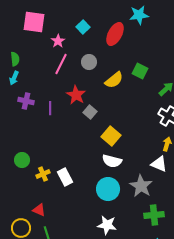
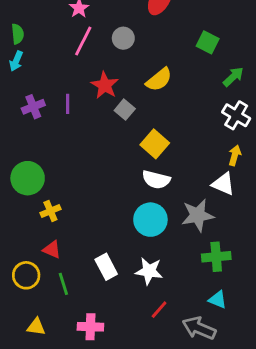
green square: (140, 71) -> (208, 42), moved
yellow semicircle: (114, 80) -> (159, 80), moved
purple cross: (26, 101) -> (33, 107), moved, turned -35
green circle: (22, 160) -> (28, 178), size x1.5
yellow cross: (43, 174) -> (50, 211), moved
white rectangle: (65, 177) -> (106, 267), moved
gray star: (141, 186) -> (198, 215), turned 30

